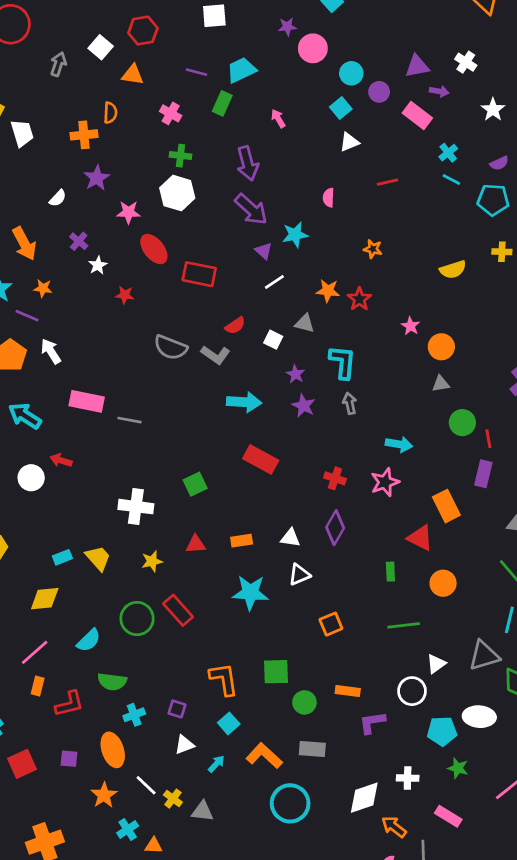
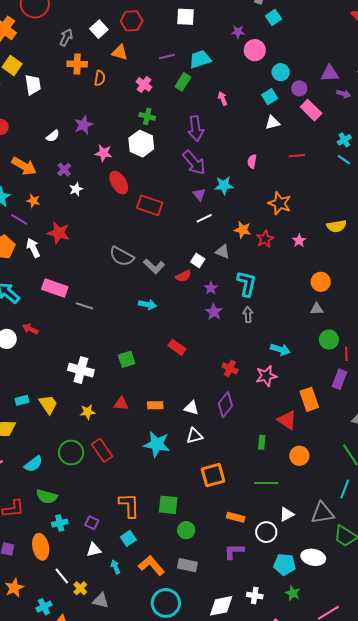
purple line: (196, 72) -> (167, 57), turned -35
pink rectangle: (417, 116) -> (311, 110), moved
orange cross: (84, 135) -> (77, 64), moved
orange arrow: (24, 244) -> (24, 166), turned -40
orange star: (373, 249) -> (280, 203), size x1.6
red star: (125, 295) -> (59, 233), moved, size x1.6
red semicircle: (235, 326) -> (183, 276), moved
pink star: (410, 326) -> (299, 241), moved
cyan arrow: (244, 402) -> (147, 304), moved, size x0.7
red rectangle: (261, 459) -> (177, 347), size x0.7
orange square: (331, 624) -> (213, 475), size x1.4
orange rectangle: (348, 691) -> (236, 517), moved
cyan arrow: (216, 764) -> (115, 567), turned -72
orange star: (104, 795) -> (14, 588), moved

